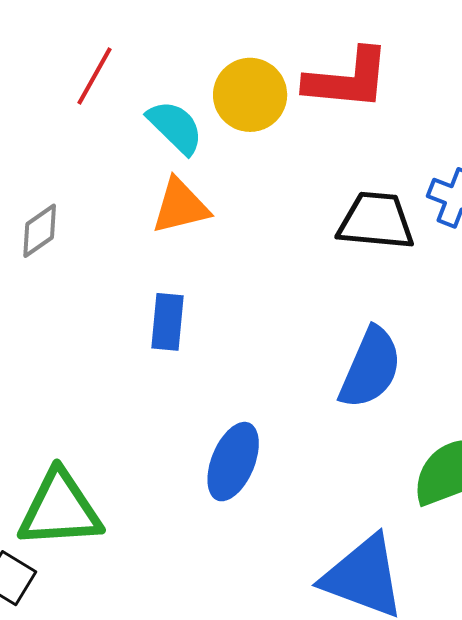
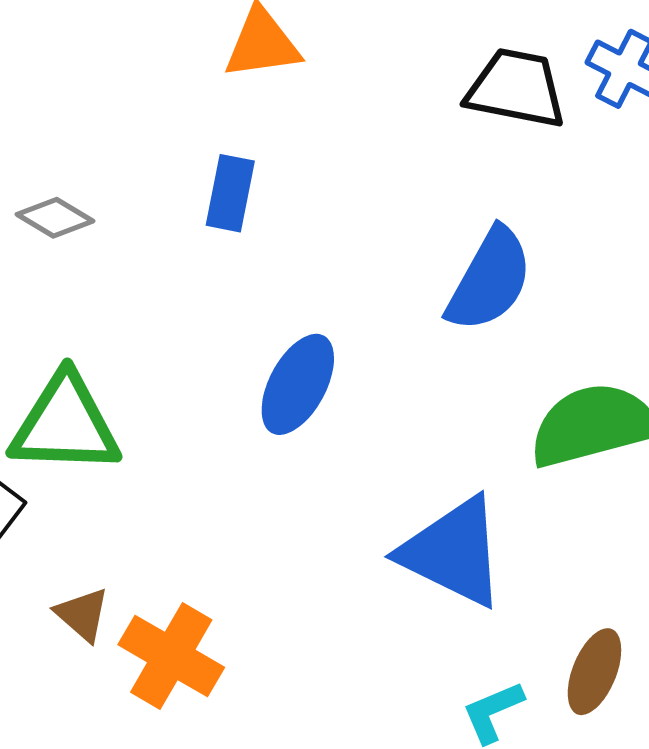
gray diamond: (40, 231) -> (55, 218), moved, turned 60

